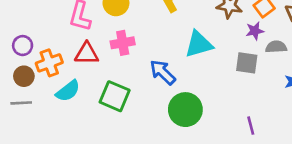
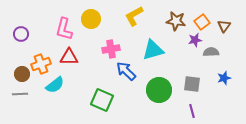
pink cross: (123, 43) -> (111, 49), moved
purple circle: (23, 46) -> (21, 34), moved
gray square: (247, 63) -> (192, 84), moved
green square: (115, 96) -> (102, 100), moved
green circle: (185, 110) -> (159, 90), moved

